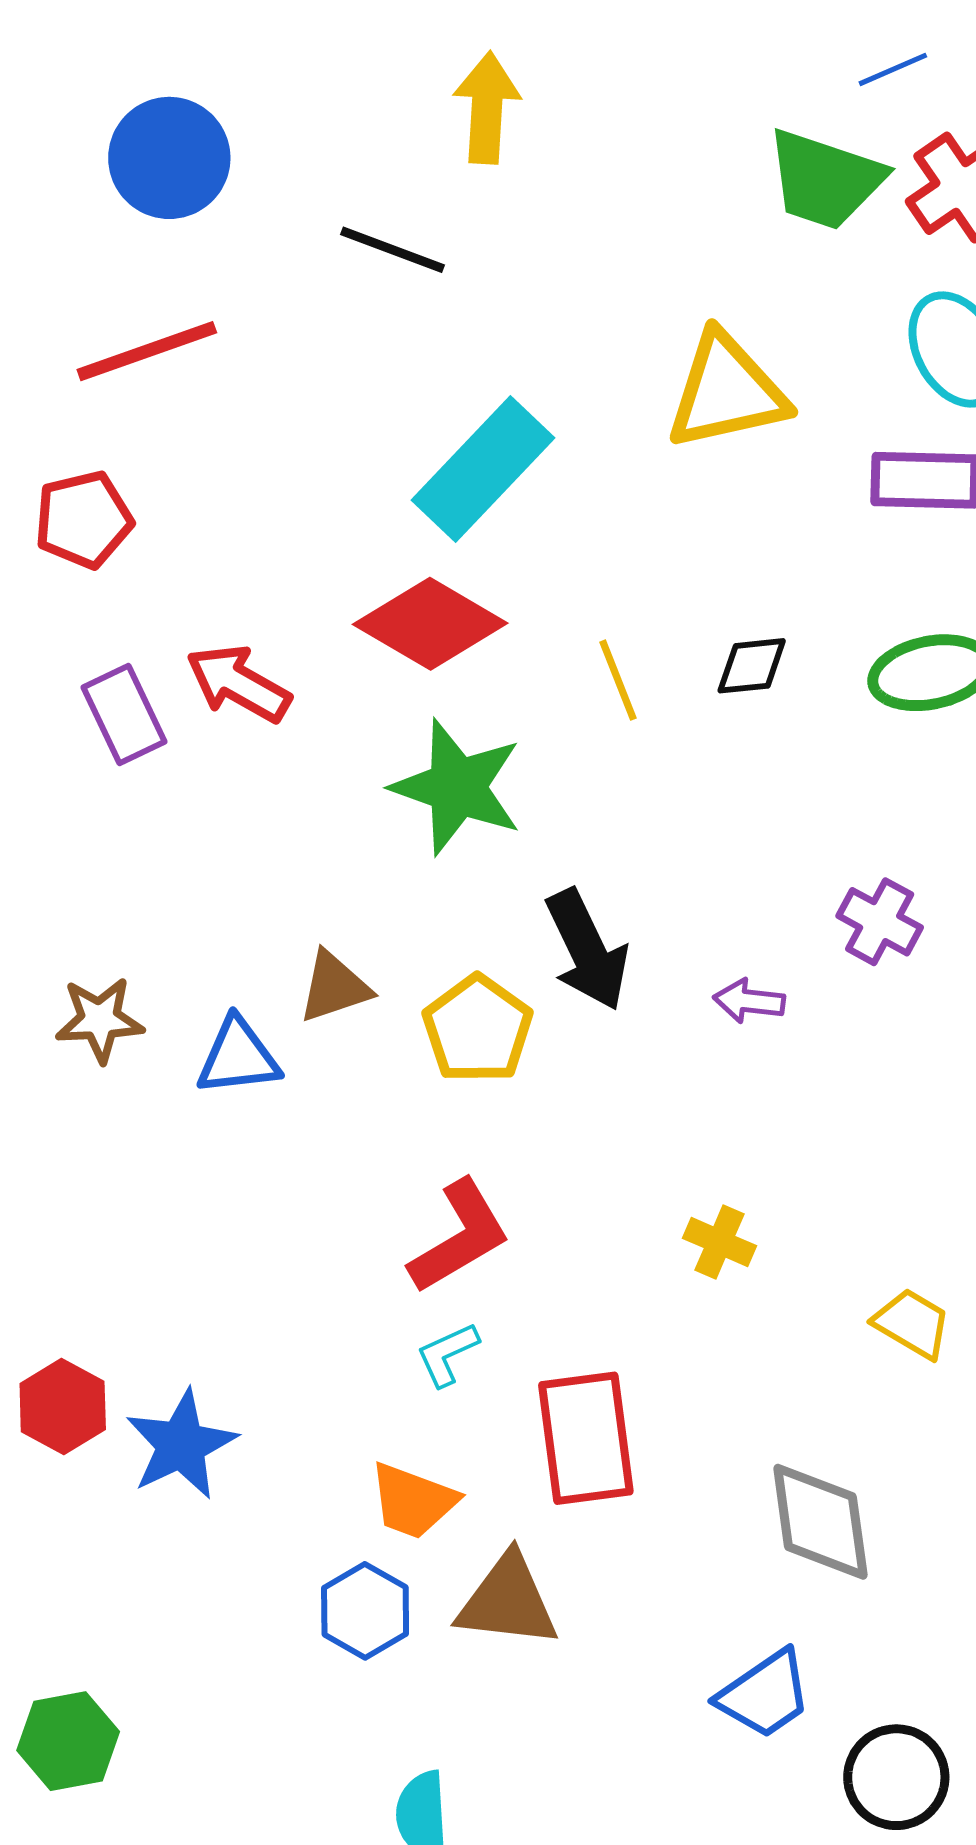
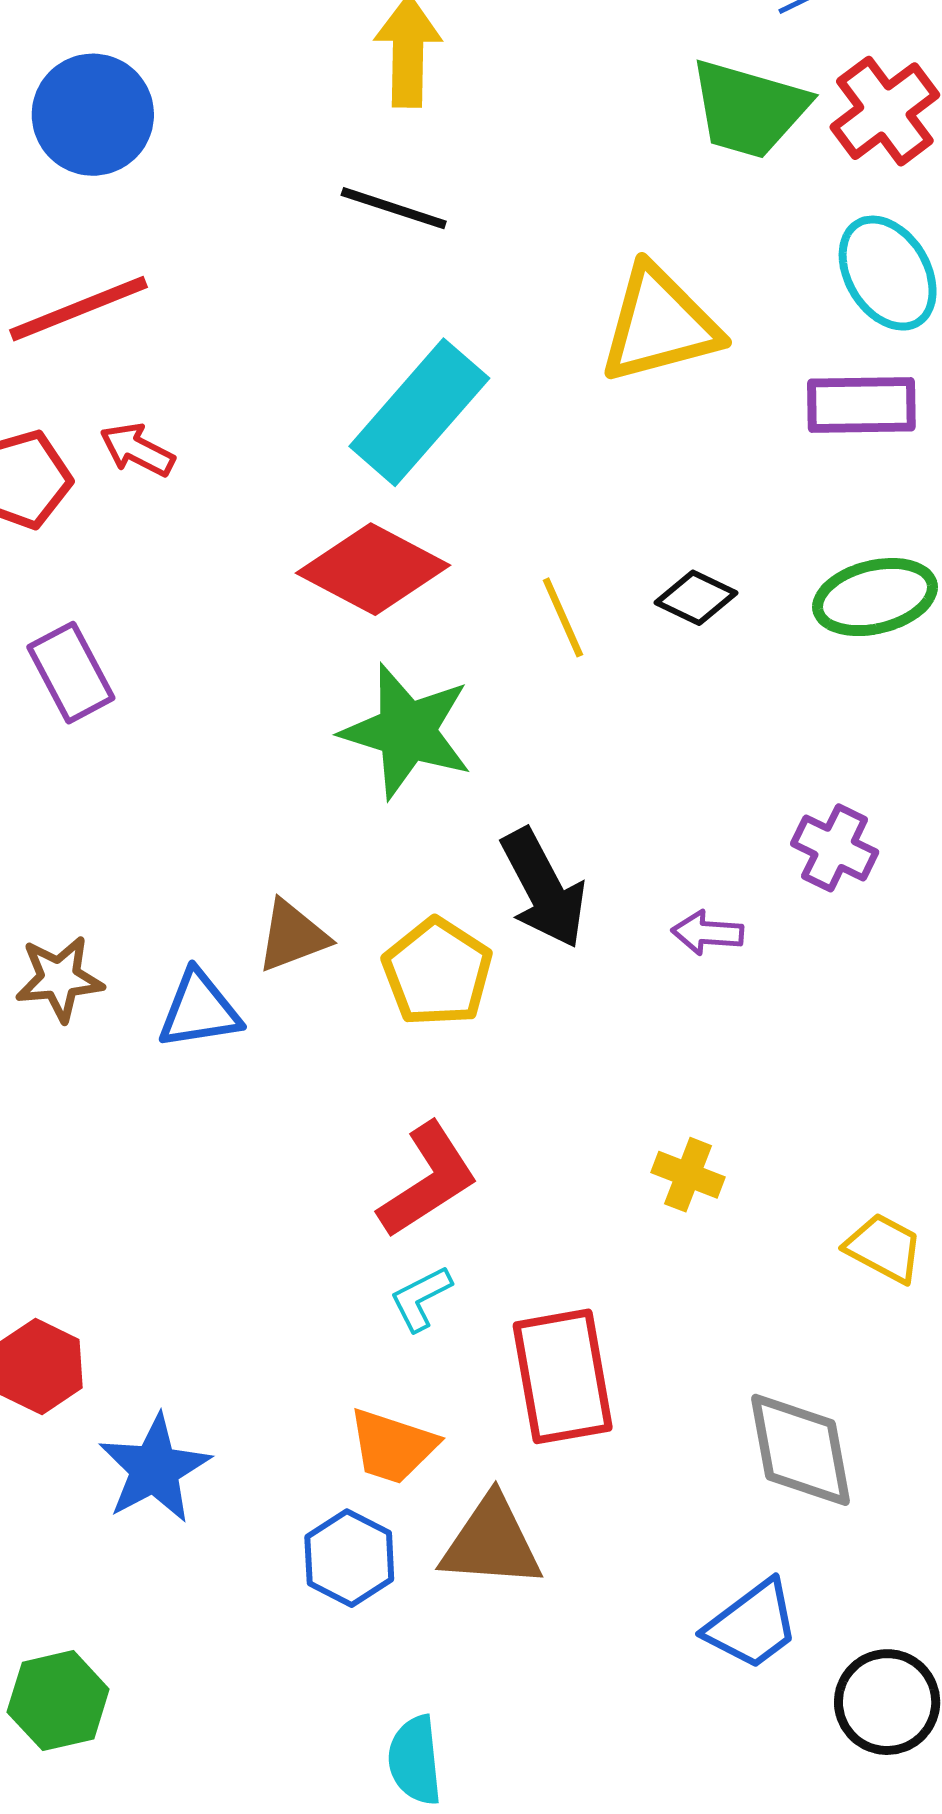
black line: (392, 250) -> (394, 208), moved
black diamond: (752, 666) -> (696, 598), turned 34
red arrow: (238, 683) -> (137, 450), moved, size x0.7
blue star: (181, 1445) -> (154, 1469), moved

